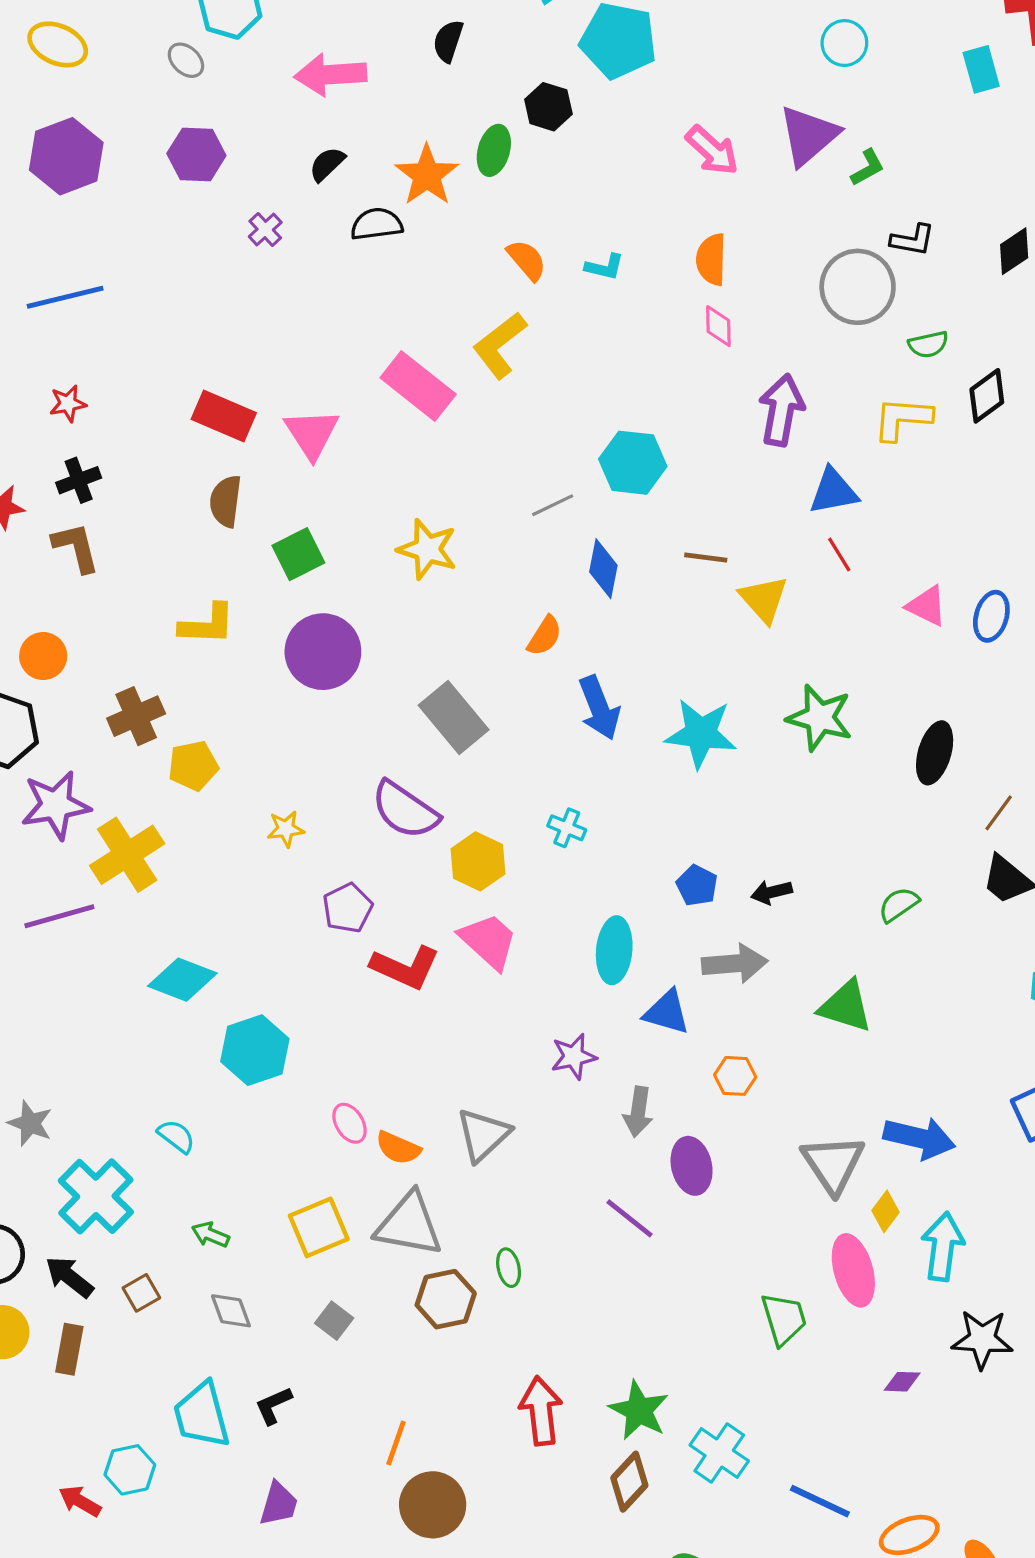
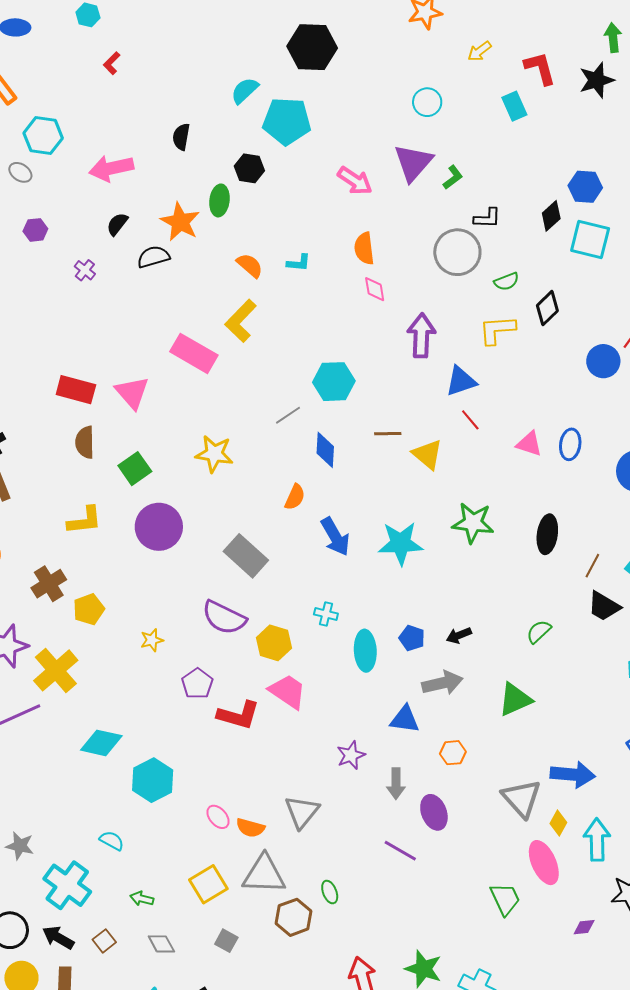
purple hexagon: (196, 154) -> (35, 230), size x0.7
cyan ellipse: (614, 950) -> (365, 651), moved
green triangle: (846, 1006) -> (515, 699), turned -33

